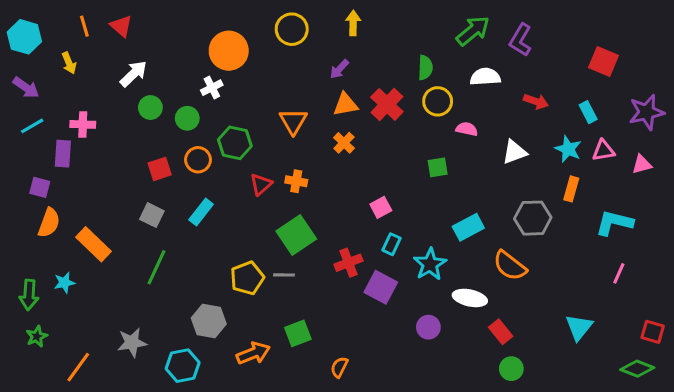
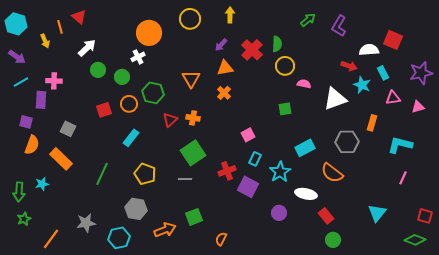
orange line: (84, 26) -> (60, 27), moved
green arrow: (473, 31) -> (308, 20), size x0.7
white semicircle: (485, 77) -> (369, 50), moved
red cross: (387, 104) -> (252, 50), moved
cyan star: (568, 149) -> (362, 85), moved
white triangle: (514, 152) -> (335, 99), size x1.4
gray square: (152, 215) -> (68, 129), moved
yellow pentagon: (247, 278) -> (145, 174), moved, turned -30

